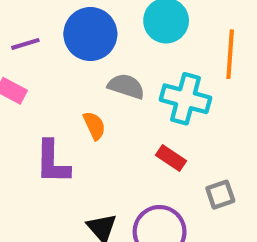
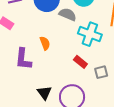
gray semicircle: (126, 86) -> (68, 14), moved
gray square: (220, 195) -> (101, 72), moved

